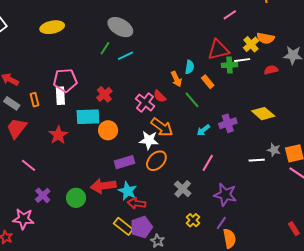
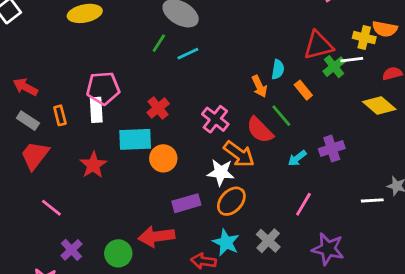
yellow cross: (251, 44) -> (364, 38), turned -35
green cross: (229, 65) -> (334, 67), turned -35
red semicircle: (160, 96) -> (260, 130), moved, size x1.5
yellow diamond: (263, 114) -> (379, 105), moved
cyan star: (128, 191) -> (226, 242), moved

